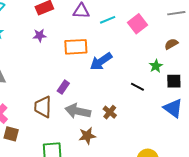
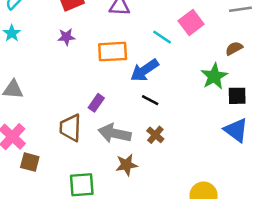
cyan line: (108, 20) -> (162, 37), moved, turned 56
green star: (156, 66) -> (214, 76), size x1.5
black line: (137, 87) -> (150, 100), moved

